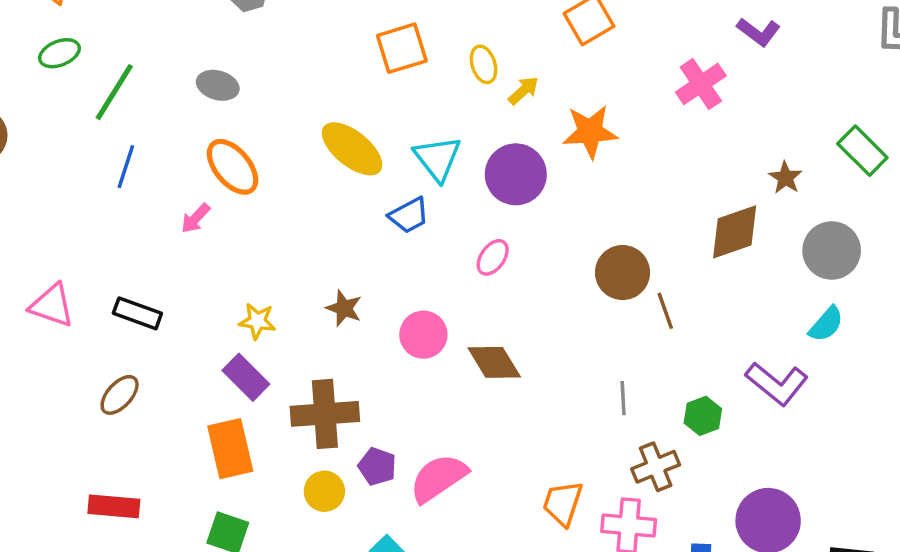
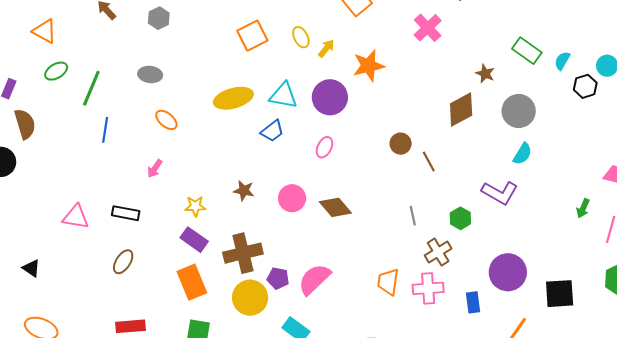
yellow ellipse: (352, 149) -> (233, 98), turned -45
cyan triangle: (437, 158) -> (283, 96), turned -32
orange ellipse: (233, 167) -> (166, 120), size x0.7
pink arrow: (196, 218) -> (155, 169), moved
brown circle: (623, 273) -> (401, 144), size x0.7
yellow circle: (324, 491) -> (250, 298), size x1.5

